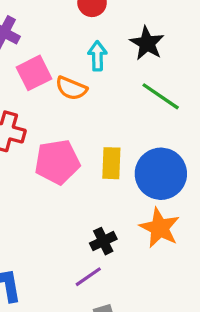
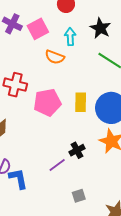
pink square: (34, 73) -> (38, 29), moved
purple line: (88, 277) -> (57, 165), moved

